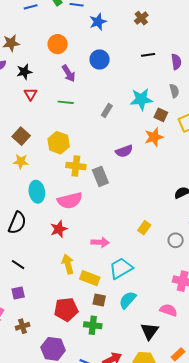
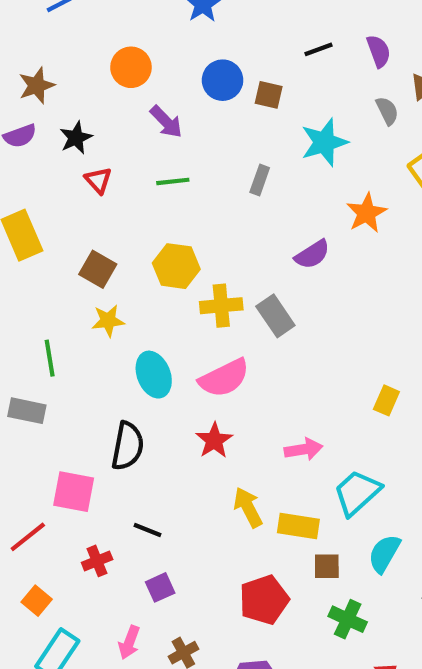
brown square: (161, 115) -> (269, 95), moved
green cross: (93, 325) -> (348, 619), moved, turned 30

